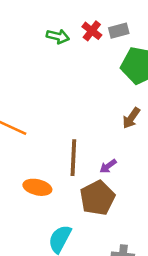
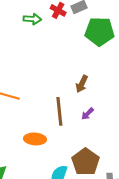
brown arrow: (131, 118) -> (82, 84), moved
brown pentagon: (97, 198) -> (86, 162), moved

